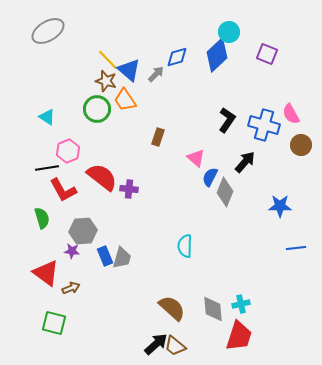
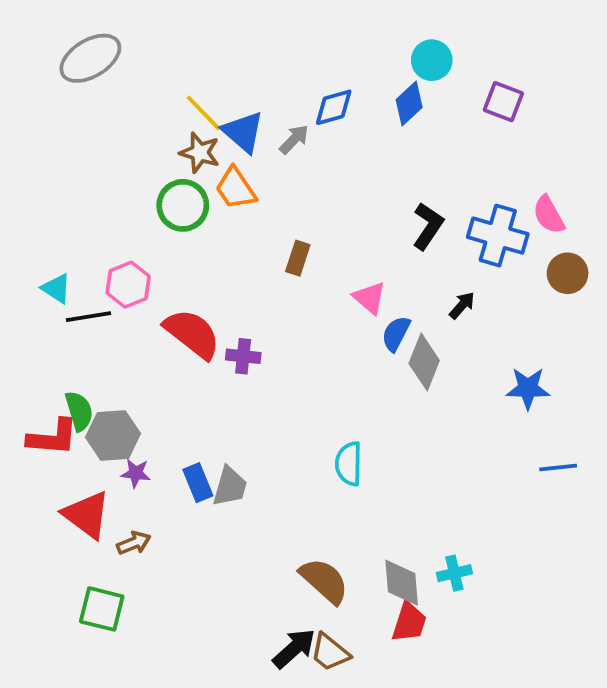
blue diamond: (217, 55) -> (409, 104), size x0.7
cyan triangle: (47, 117) -> (56, 288), moved
black arrow: (245, 162) -> (462, 305), size x0.7
red L-shape: (63, 190) -> (53, 437), moved, turned -56
gray hexagon: (83, 231) -> (113, 435), moved
red trapezoid: (239, 336) -> (409, 622), moved, size x0.7

